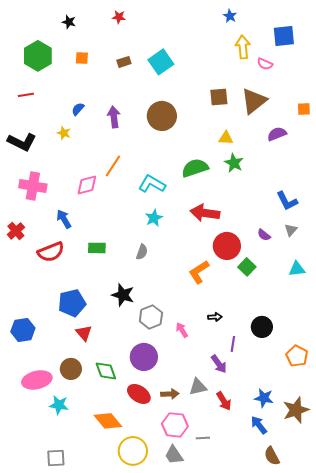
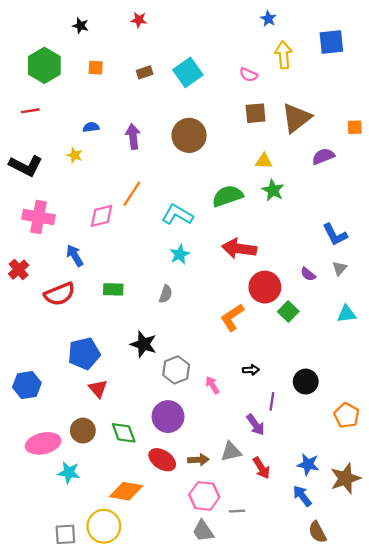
pink semicircle: (265, 64) -> (249, 75), moved
blue semicircle: (78, 109) -> (91, 127), turned 40
orange diamond: (108, 421) -> (126, 491), turned -40
yellow circle: (133, 451) -> (104, 526), moved

